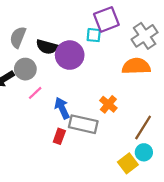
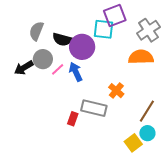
cyan square: (94, 35) -> (103, 29), size x1.5
pink line: (35, 93) -> (58, 69), moved
blue arrow: (62, 108) -> (76, 72), moved

